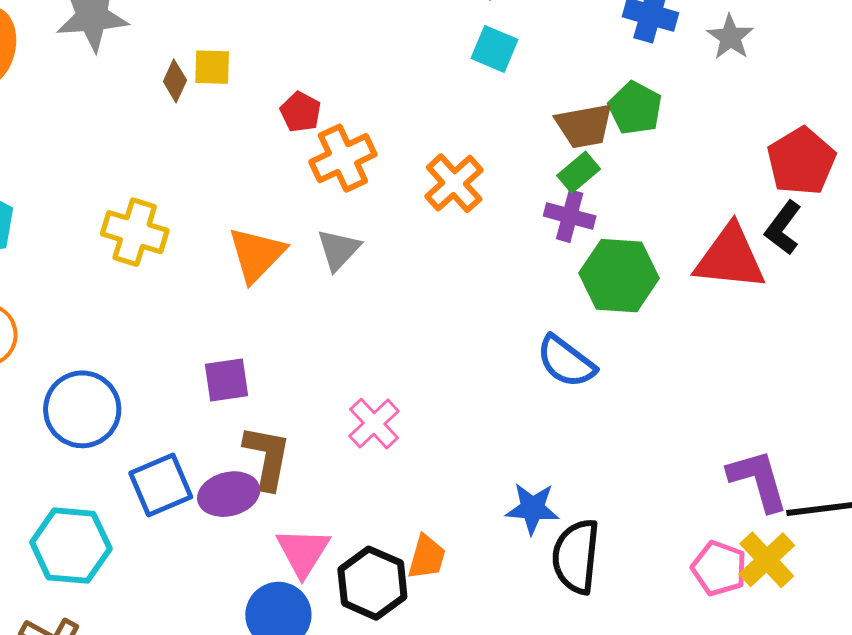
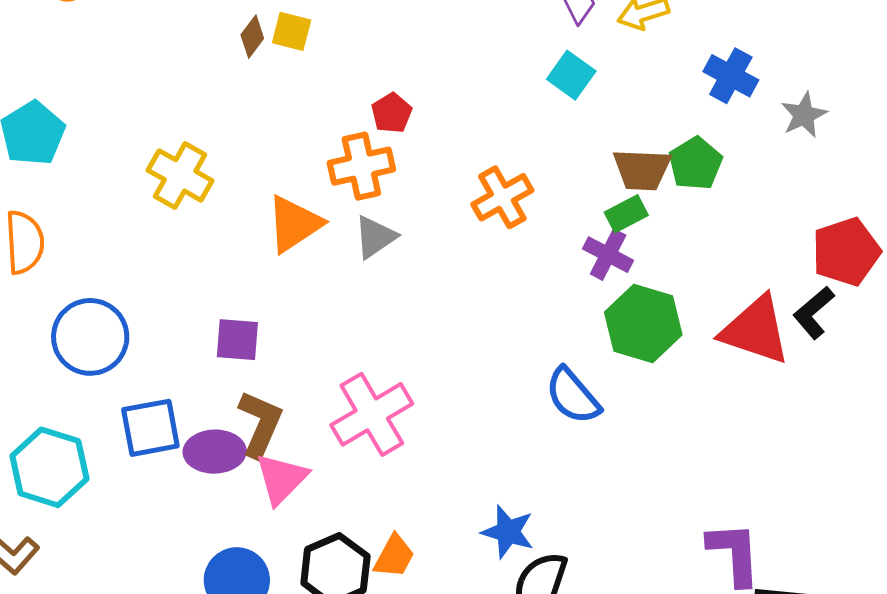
red pentagon: (301, 112) -> (392, 113), moved
orange cross: (343, 158) -> (361, 166), moved
pink cross: (374, 424) -> (372, 414), size x1.5
pink triangle: (303, 552) -> (281, 479), moved

